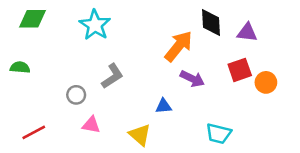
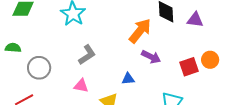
red square: (240, 70) -> (189, 67), moved
gray circle: (76, 95) -> (39, 68), moved, size x1.5
pink triangle: (91, 125) -> (81, 86), moved

